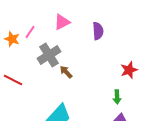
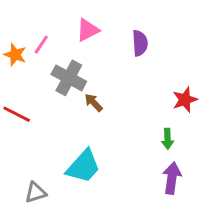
gray cross: (49, 55) -> (69, 78), turned -30

